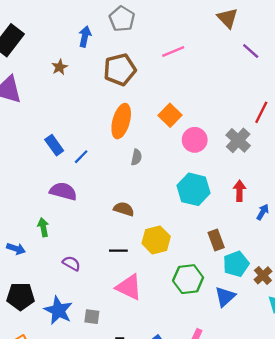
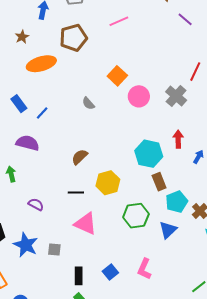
orange ellipse: (121, 121) -> (41, 64), moved, turned 60
gray semicircle: (136, 157) -> (88, 103), moved, turned 128
cyan hexagon: (194, 189) -> (149, 154), moved
brown semicircle: (124, 209) -> (80, 157), turned -60

